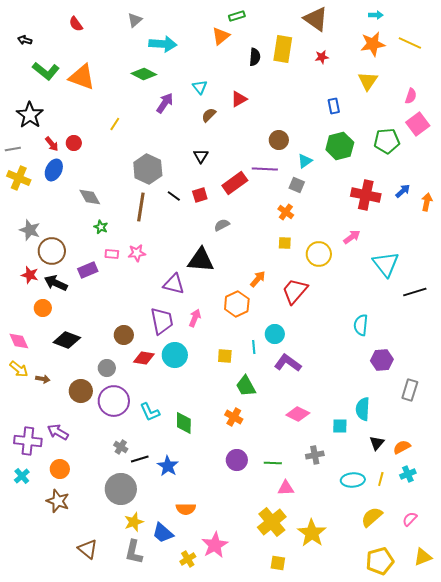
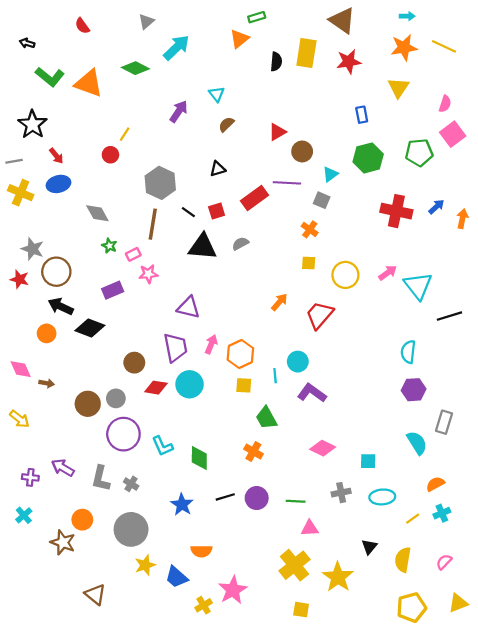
cyan arrow: (163, 44) -> (177, 48), turned -48
red star: (322, 57) -> (349, 62), size x1.6
green diamond: (144, 74) -> (135, 68), moved
red triangle: (239, 99) -> (277, 132), moved
red circle: (74, 143) -> (110, 155), moved
black triangle: (201, 156) -> (218, 169), turned 42
blue ellipse: (54, 170) -> (58, 184), turned 50
pink arrow: (352, 237) -> (388, 273), moved
pink rectangle: (112, 254) -> (133, 254), moved, turned -32
black triangle: (201, 260) -> (203, 247), moved
purple rectangle: (88, 270) -> (113, 290), moved
red star: (30, 275) -> (19, 279), moved
orange hexagon: (237, 304) -> (240, 354), moved
cyan semicircle: (361, 325) -> (408, 352), moved
black diamond: (67, 340) -> (90, 328), moved
yellow arrow: (19, 369) -> (19, 419), moved
brown arrow: (43, 379) -> (47, 383), moved
brown circle: (81, 391) -> (88, 404), moved
cyan semicircle: (363, 409) -> (417, 443), moved, turned 145
purple cross: (28, 441) -> (30, 477), size x0.6
black triangle: (377, 443) -> (369, 547), moved
black line: (140, 459) -> (225, 497), moved
orange circle: (60, 469) -> (82, 520), moved
yellow line: (381, 479) -> (413, 519), turned 40
cyan ellipse: (353, 480) -> (382, 497), moved
yellow semicircle: (372, 517) -> (403, 560), turned -40
gray L-shape: (134, 552) -> (101, 479), moved

